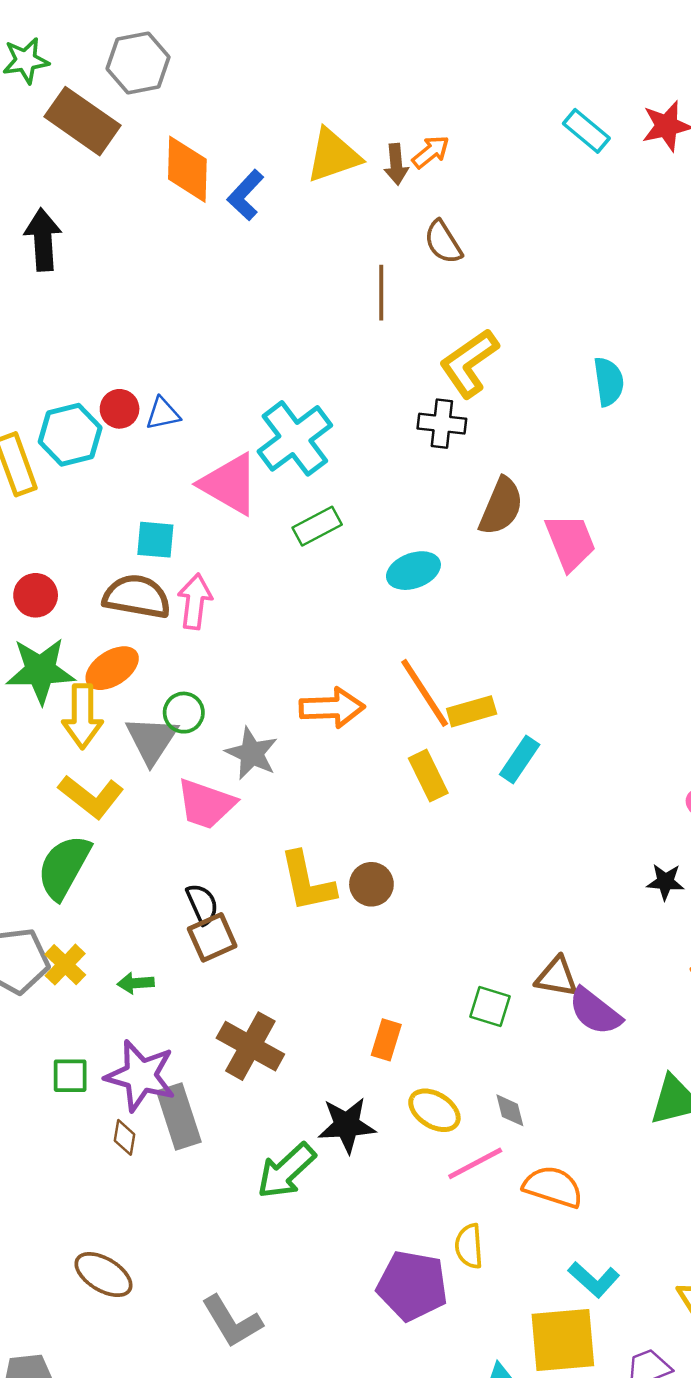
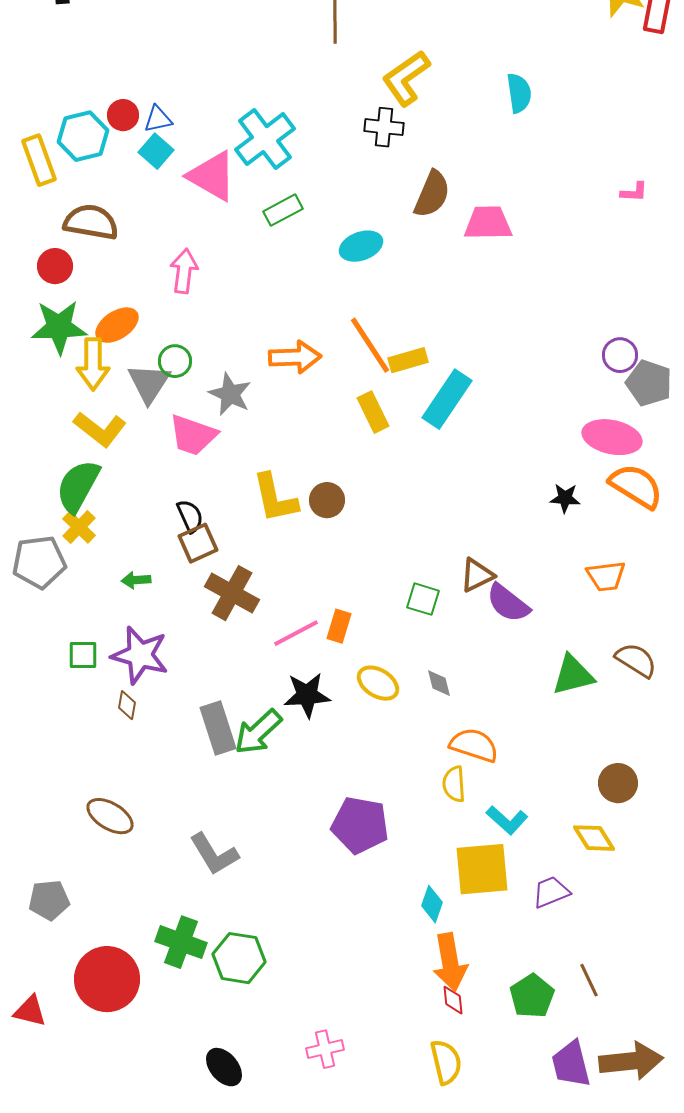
cyan square: (155, 540) -> (156, 151), moved, turned 36
pink trapezoid: (570, 542) -> (488, 223), turned -69
brown semicircle: (137, 597) -> (91, 222), moved
cyan rectangle: (520, 760) -> (447, 399), size x1.5
yellow cross: (65, 965) -> (79, 527), moved
brown triangle: (557, 977) -> (477, 575), turned -36
brown cross: (250, 1046) -> (232, 593), moved
gray rectangle: (179, 1116) -> (218, 728), moved
pink line: (475, 1163) -> (296, 633), moved
yellow semicircle: (469, 1246) -> (454, 784), moved

